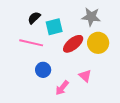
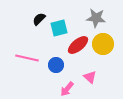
pink line: (31, 43) -> (27, 58), moved
blue circle: (43, 70) -> (56, 65), moved

